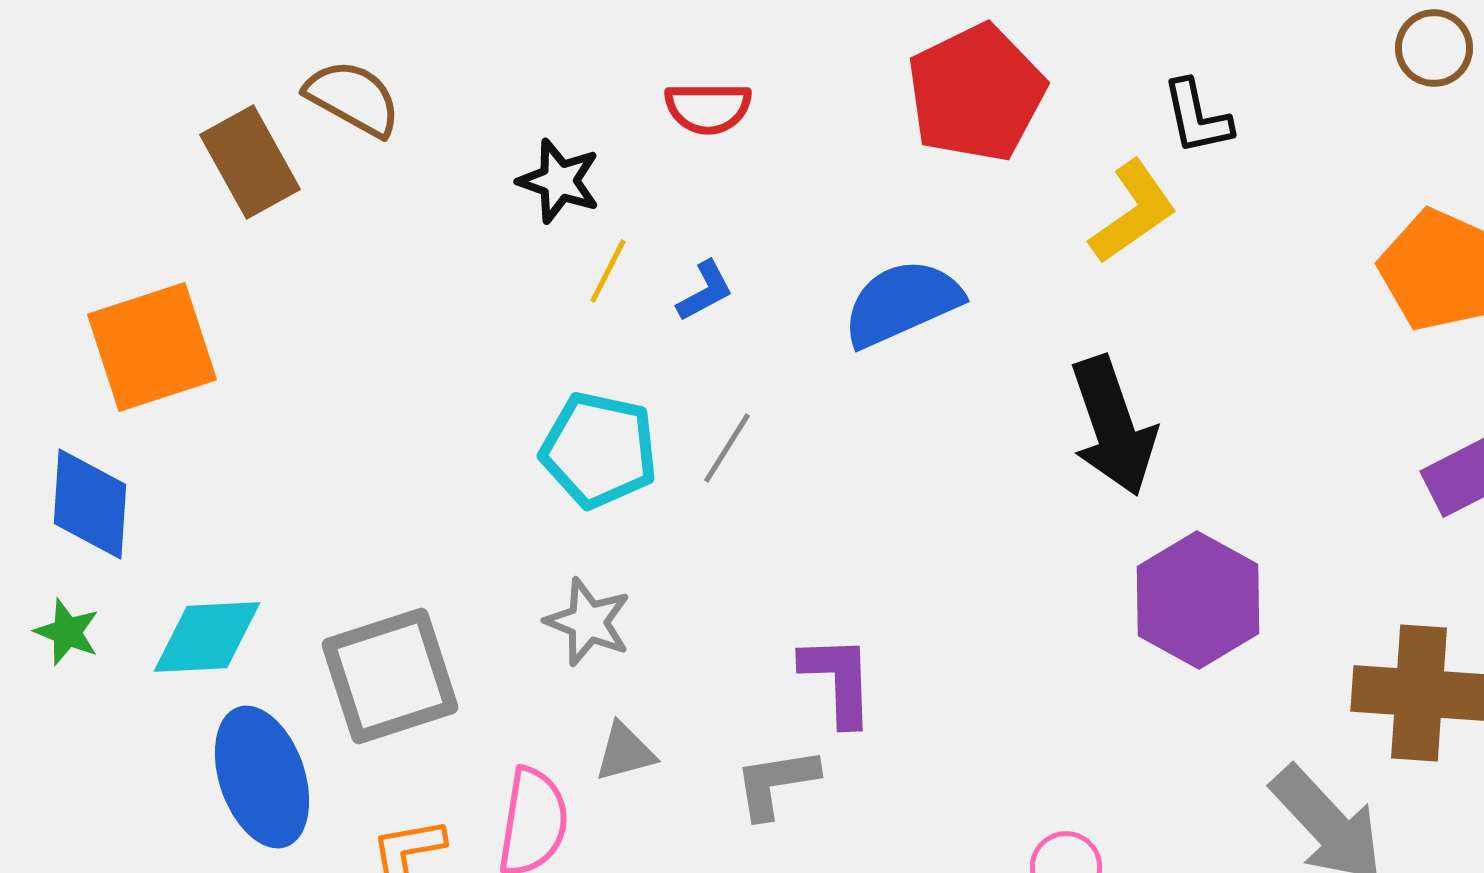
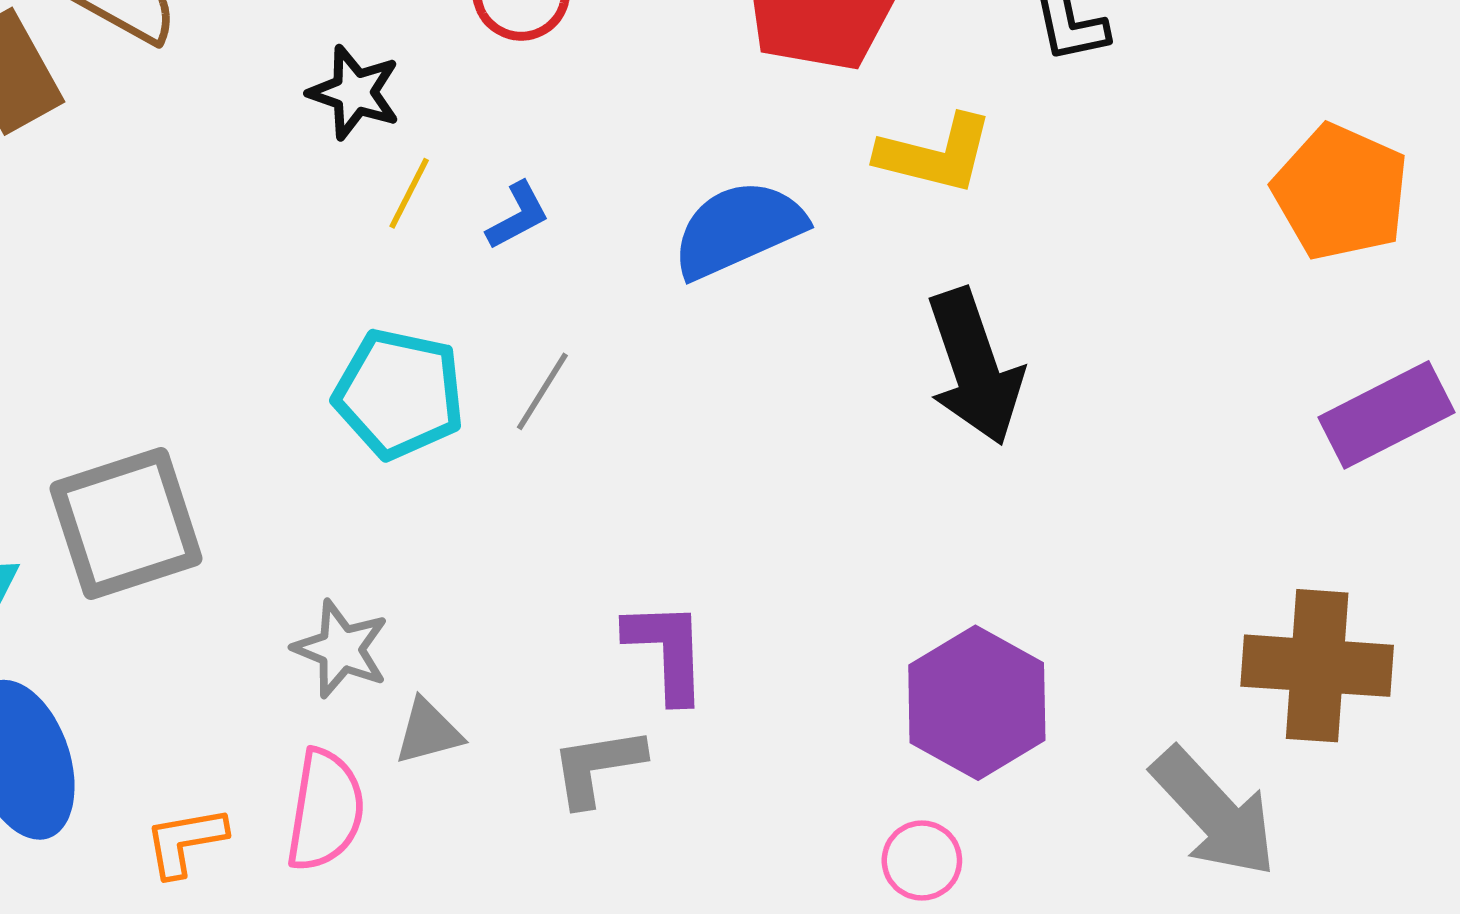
yellow L-shape: (1133, 212) -> (935, 154), moved, turned 49
purple hexagon: (1198, 600) -> (977, 703), moved
gray star: (588, 622) -> (341, 649), moved
gray square: (390, 676) -> (126, 524), moved

